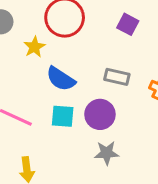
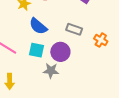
gray star: (107, 153) -> (51, 71), moved

